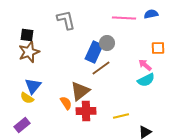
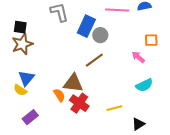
blue rectangle: (94, 52) -> (86, 26), moved
cyan semicircle: (146, 80) -> (144, 85), moved
brown triangle: (80, 91) -> (73, 83), turned 45
red cross: (86, 111) -> (79, 103), turned 36
purple rectangle: (22, 125) -> (30, 117), moved

